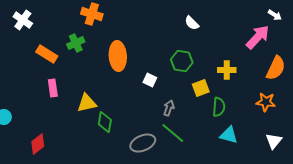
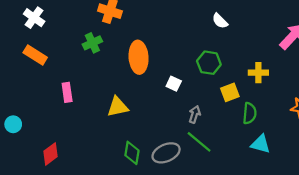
orange rectangle: (47, 54) -> (35, 55), moved
yellow triangle: (87, 103) -> (118, 107), moved
green diamond: (105, 122) -> (132, 153), moved

